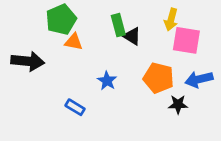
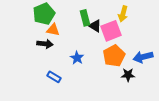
pink square: (186, 40) -> (111, 31), moved, turned -30
black arrow: (28, 61) -> (45, 44), moved, size x0.7
orange pentagon: (159, 78) -> (114, 56), turned 30

